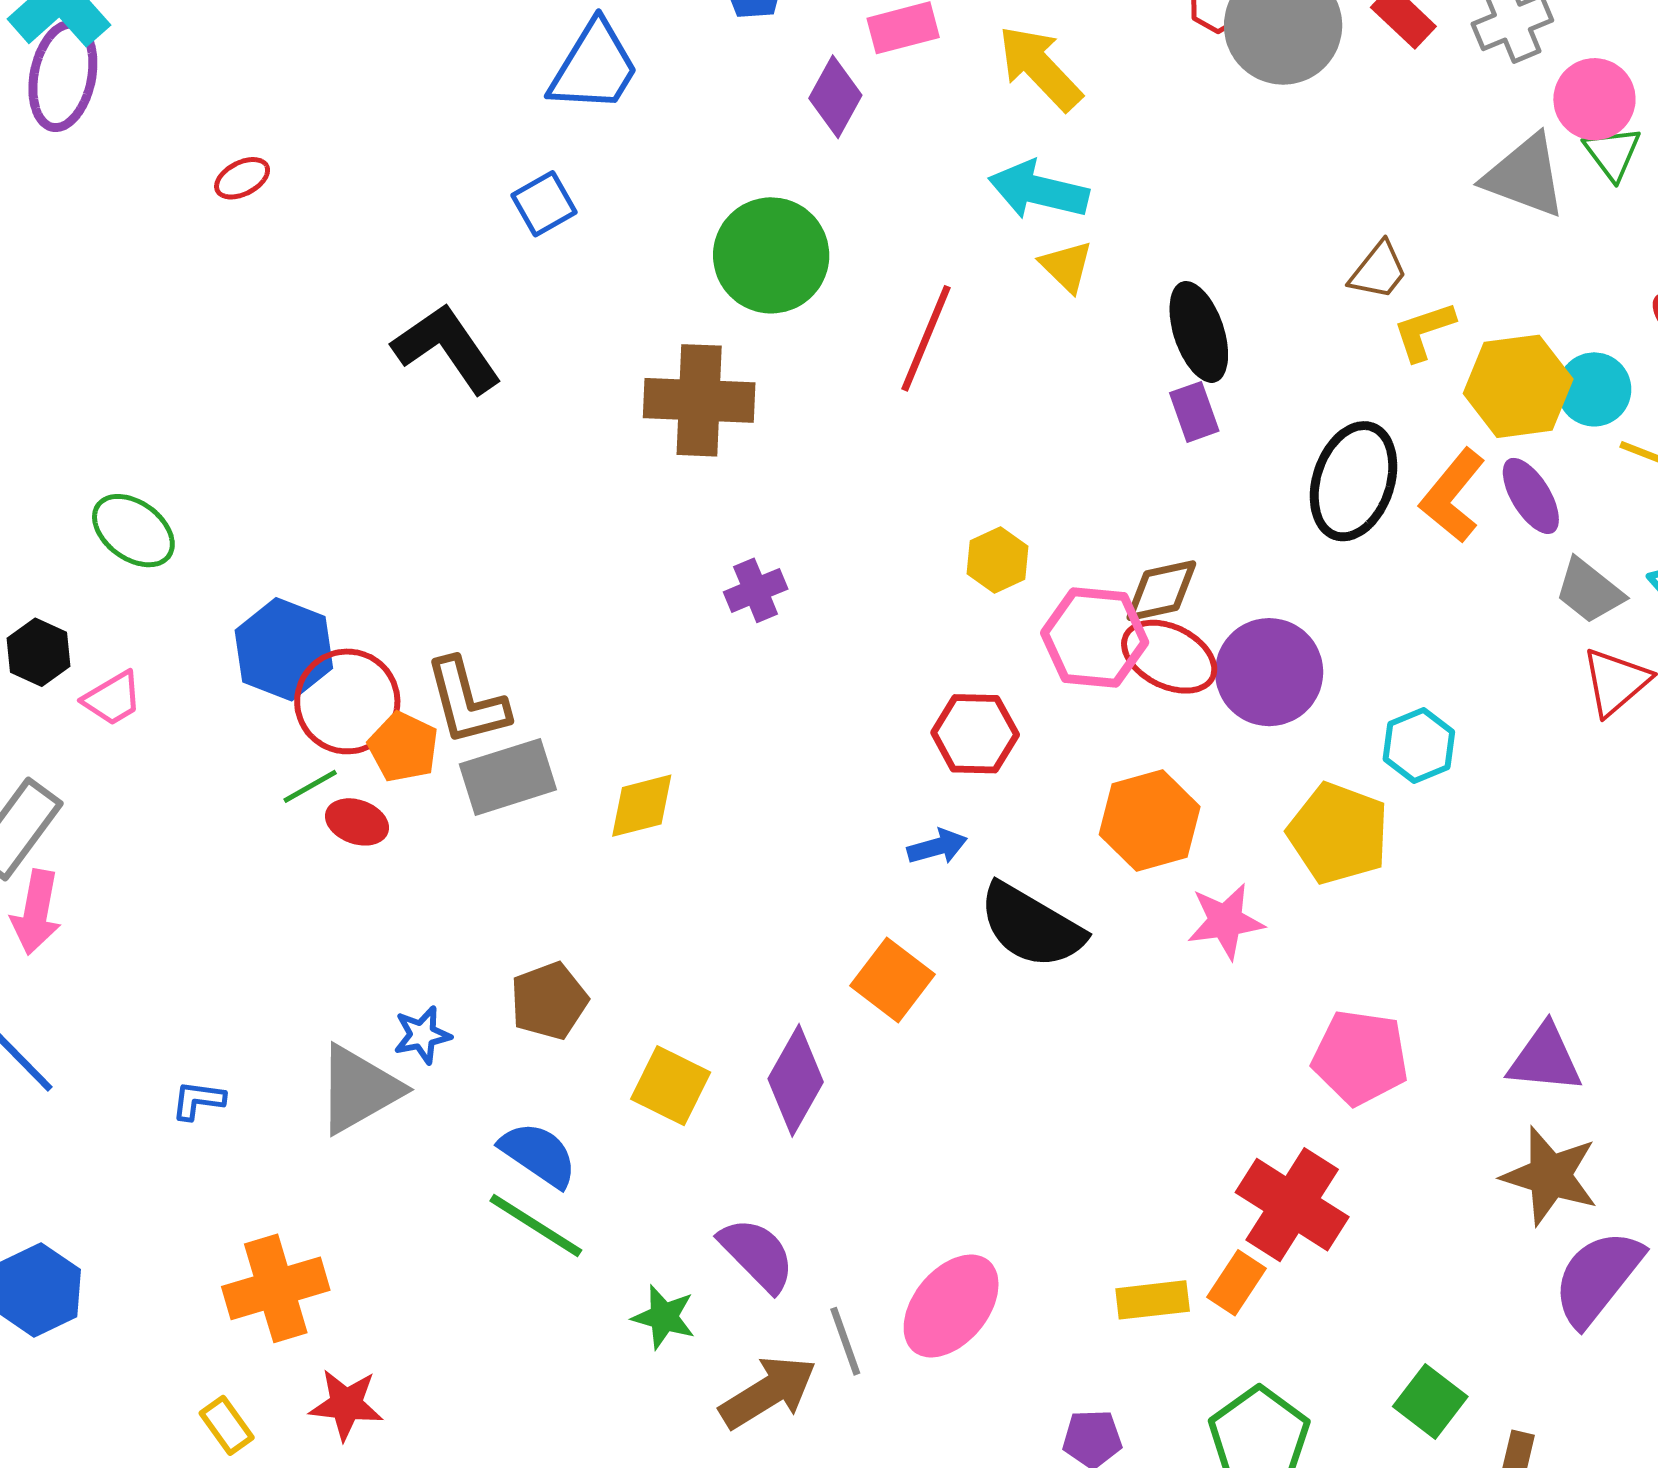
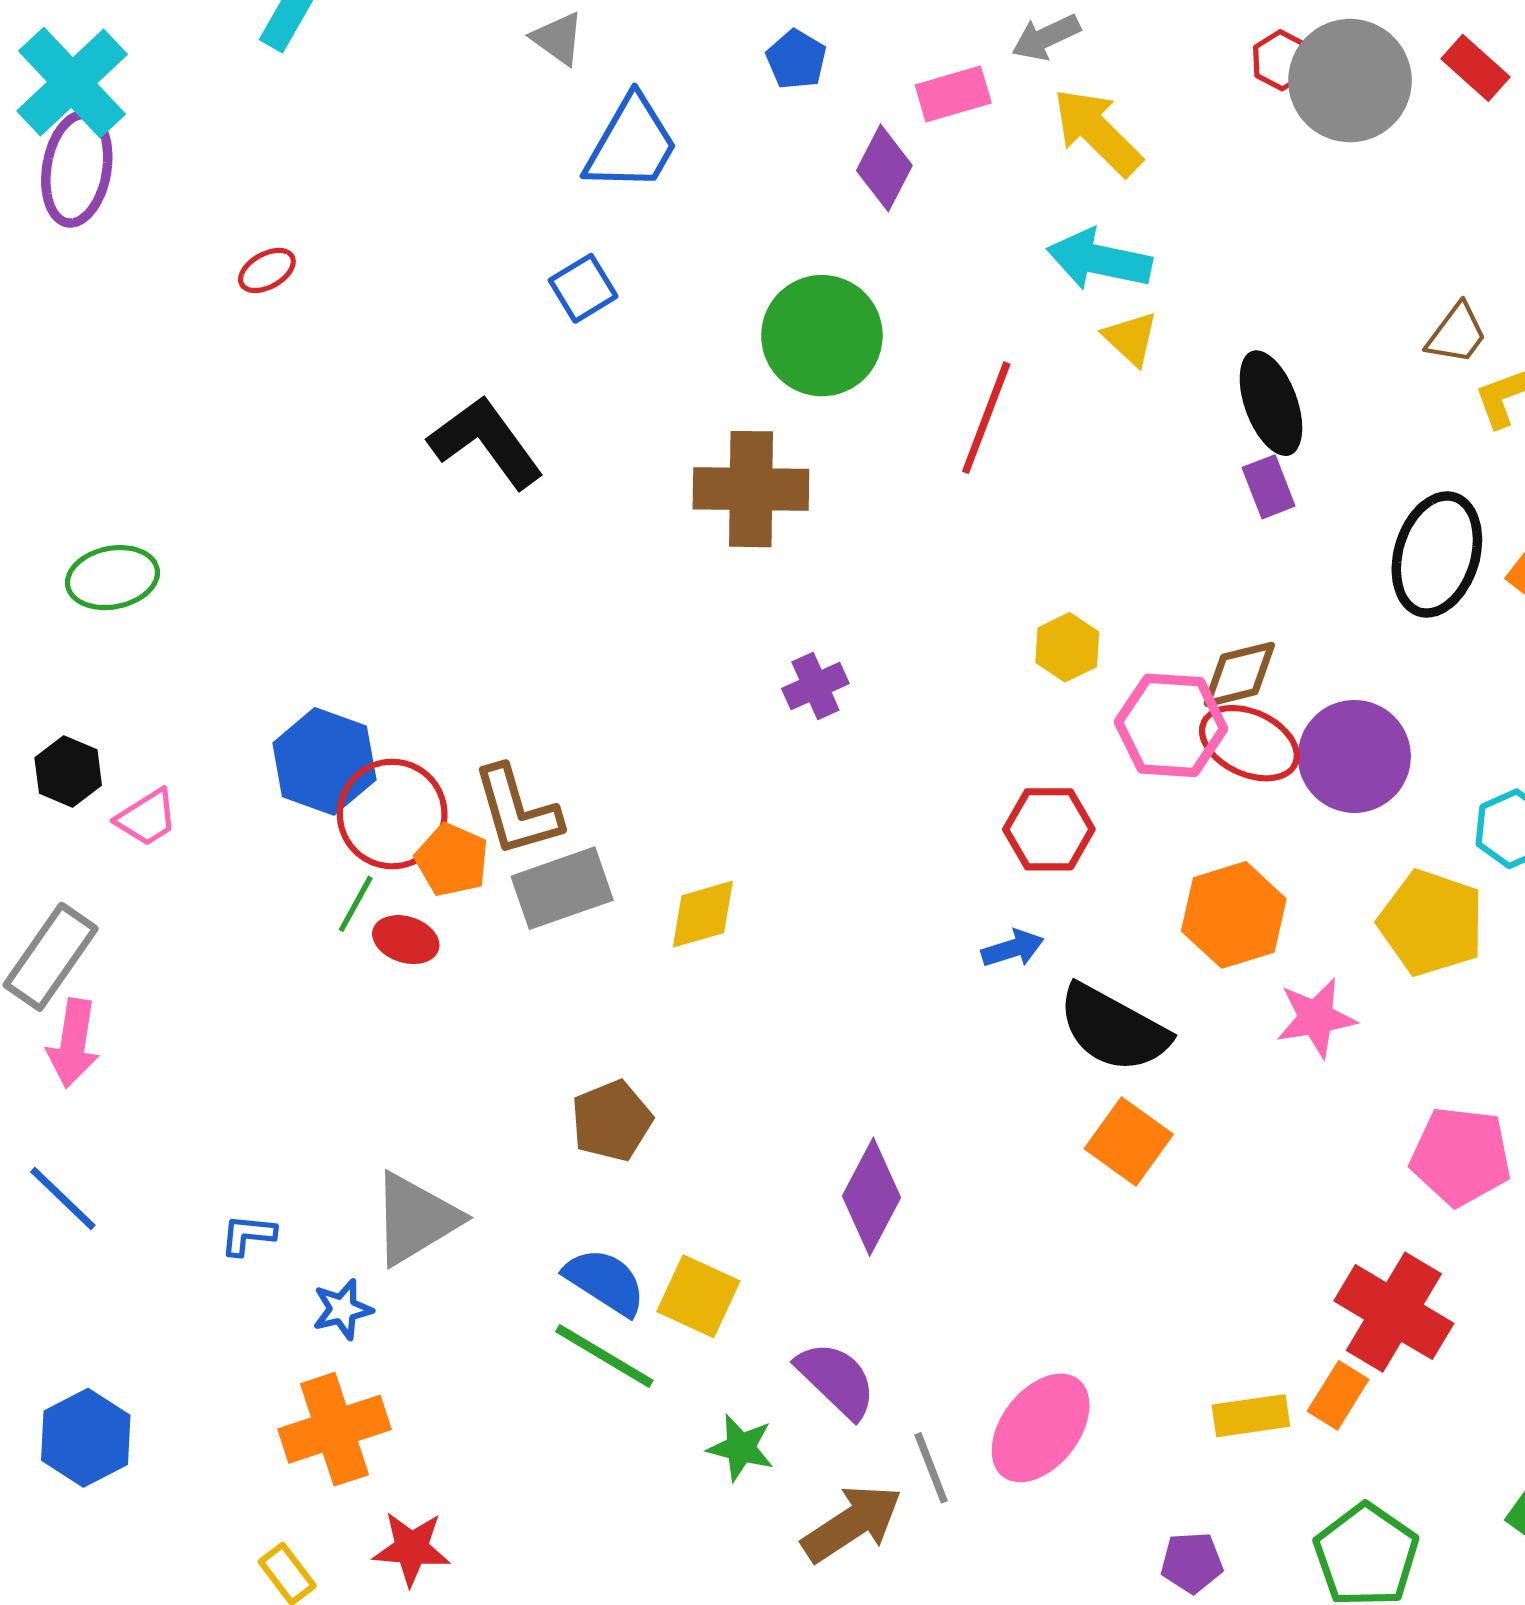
green ellipse: (133, 531) -> (112, 578), moved, turned -46
green line: (310, 786) -> (356, 904), turned -30
orange square: (892, 980) -> (1129, 1142), moved
blue star: (422, 1035) -> (342, 1309), moved
yellow square: (671, 1086) -> (698, 1296), moved

